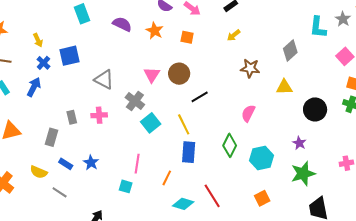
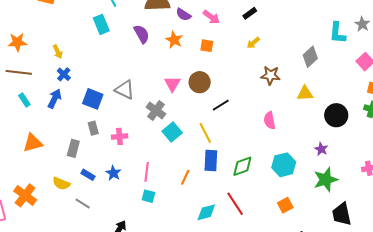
purple semicircle: (122, 24) -> (142, 34), turned 36
blue square: (69, 56) -> (93, 99), moved, turned 35
pink semicircle: (248, 113) -> (270, 120), turned -36
pink cross: (99, 115) -> (120, 136), moved
green diamond: (230, 145) -> (242, 166), moved, turned 45
pink line: (137, 164) -> (147, 172), moved
orange line: (167, 178) -> (185, 177), moved
cyan diamond: (183, 204) -> (206, 212), turned -30

